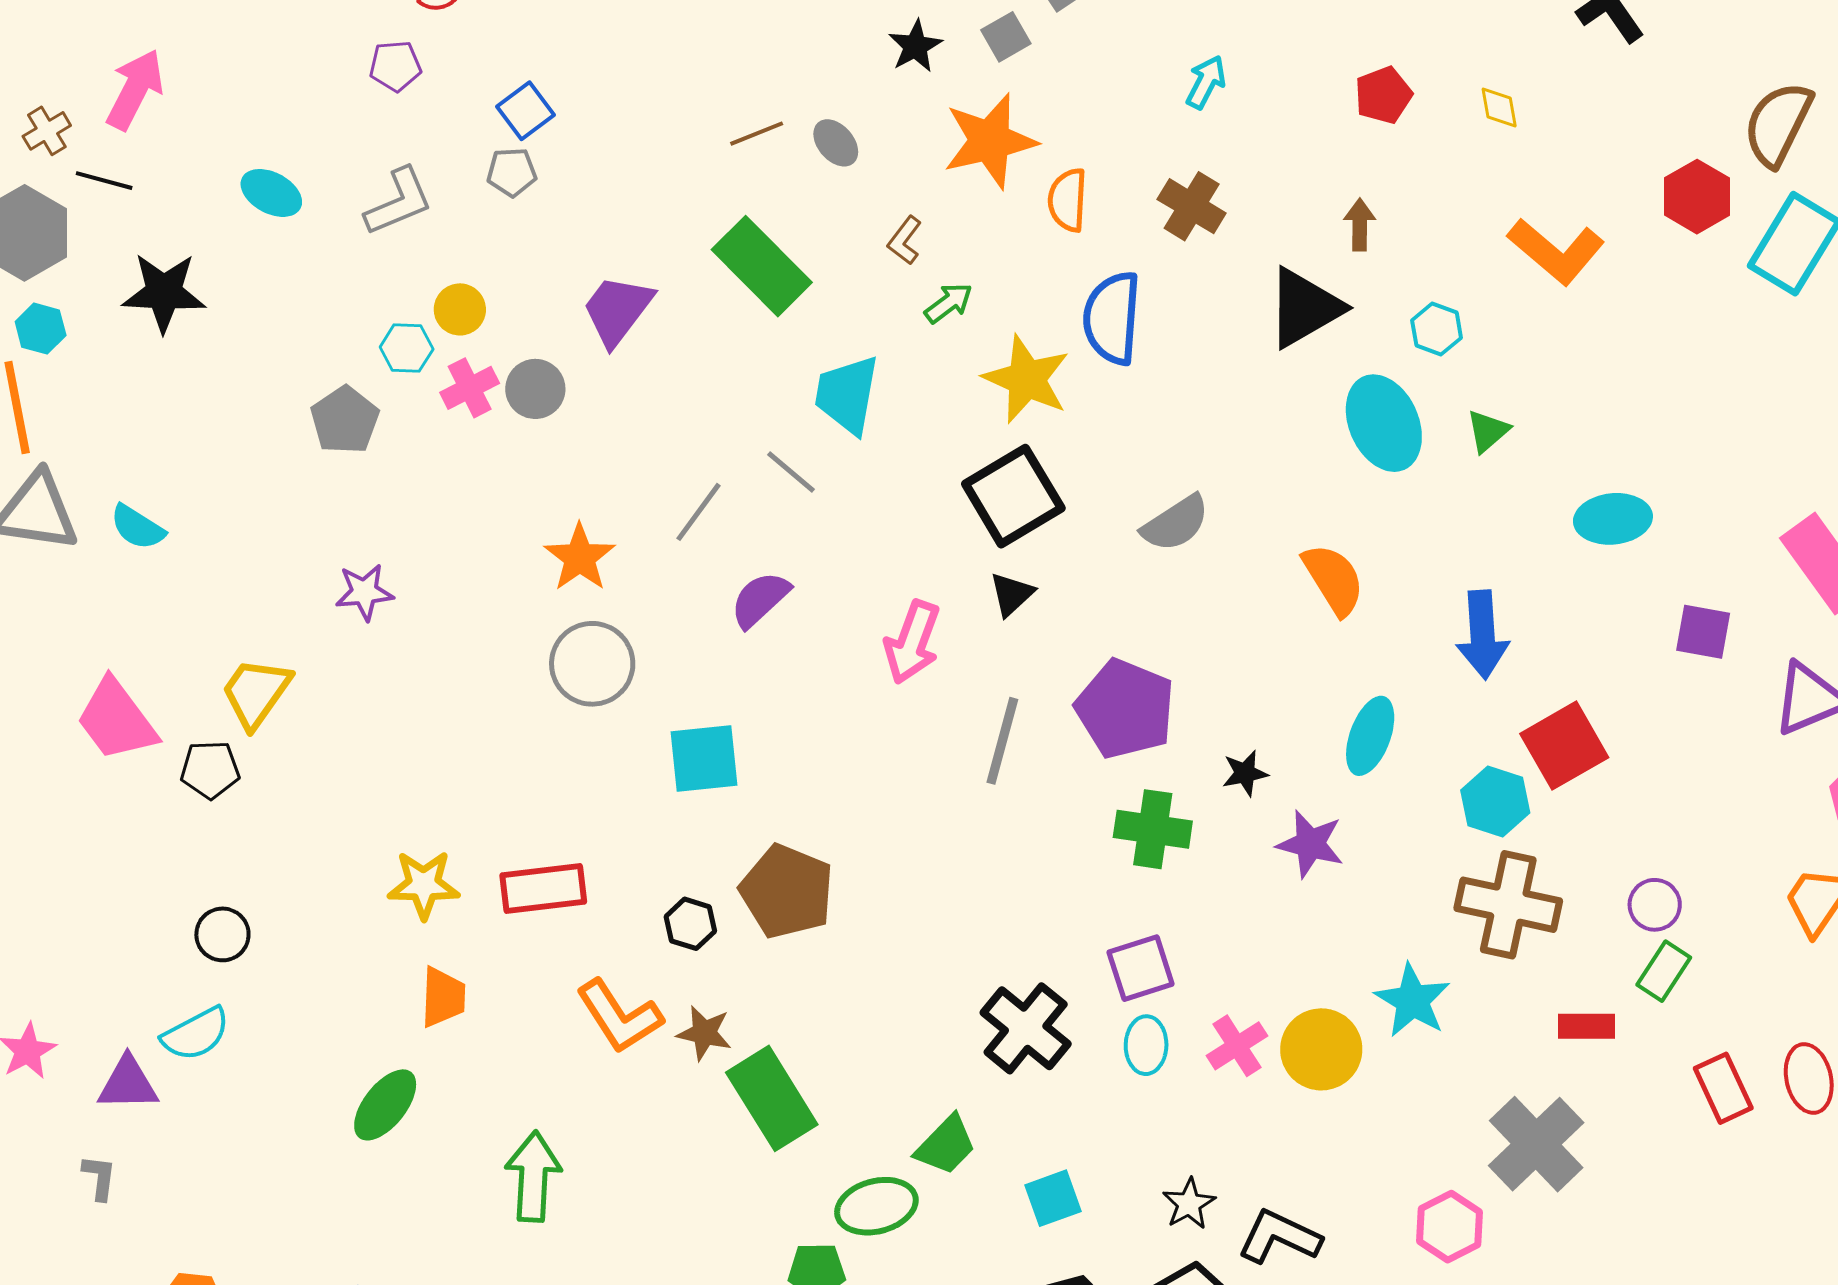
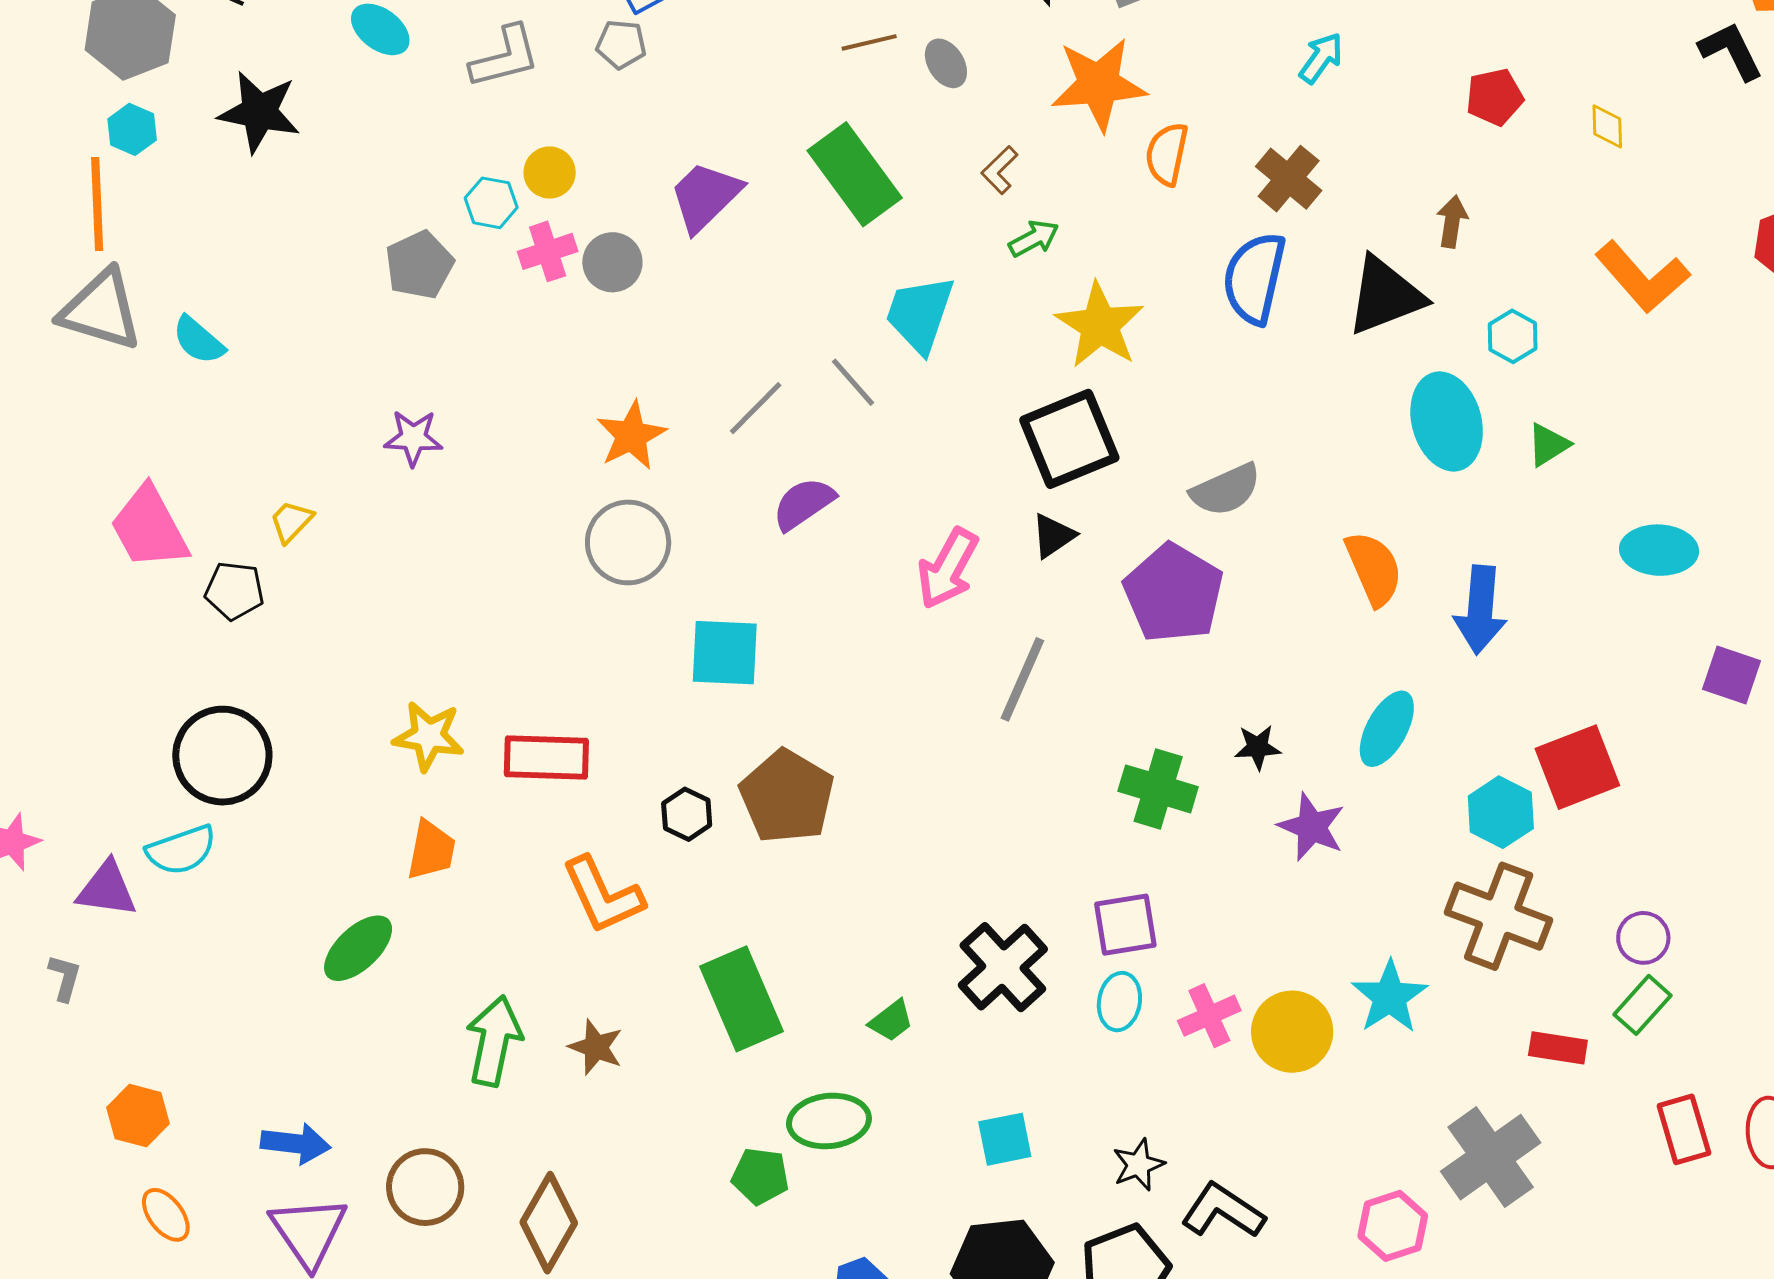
blue semicircle: (1112, 318) -> (1254, 278), moved
blue arrow: (1482, 635) -> (1480, 610), moved
yellow trapezoid: (256, 693) -> (291, 521), size x0.6
purple pentagon: (1125, 709) -> (1173, 593), moved
black circle: (222, 934) -> (222, 756), size x1.8
brown star: (704, 1033) -> (596, 1047), moved
green trapezoid: (946, 1145) -> (891, 1021), moved, size x0.7

